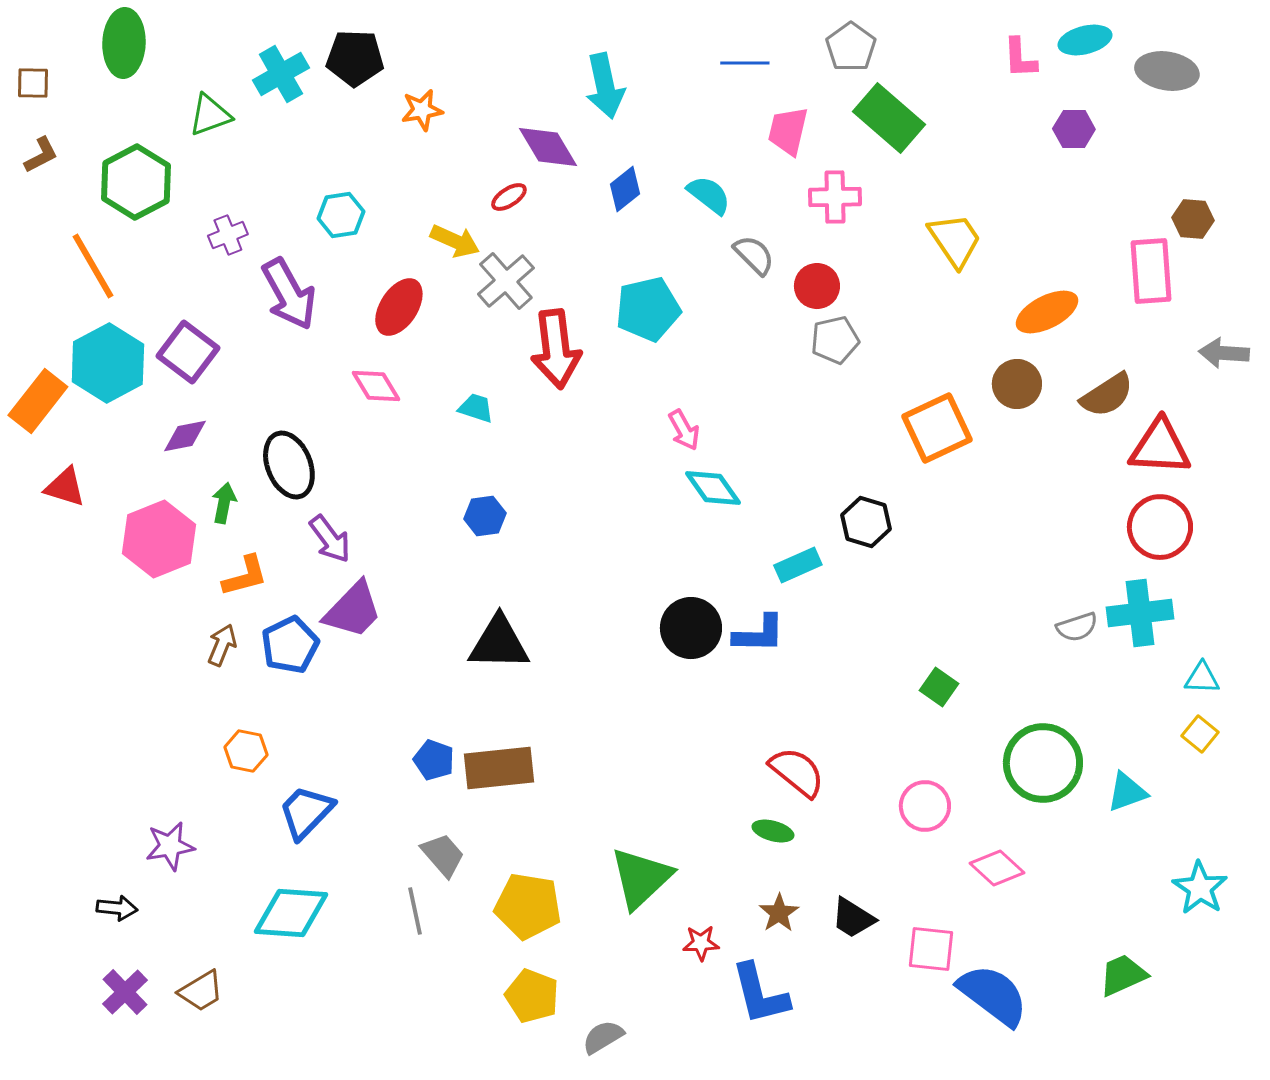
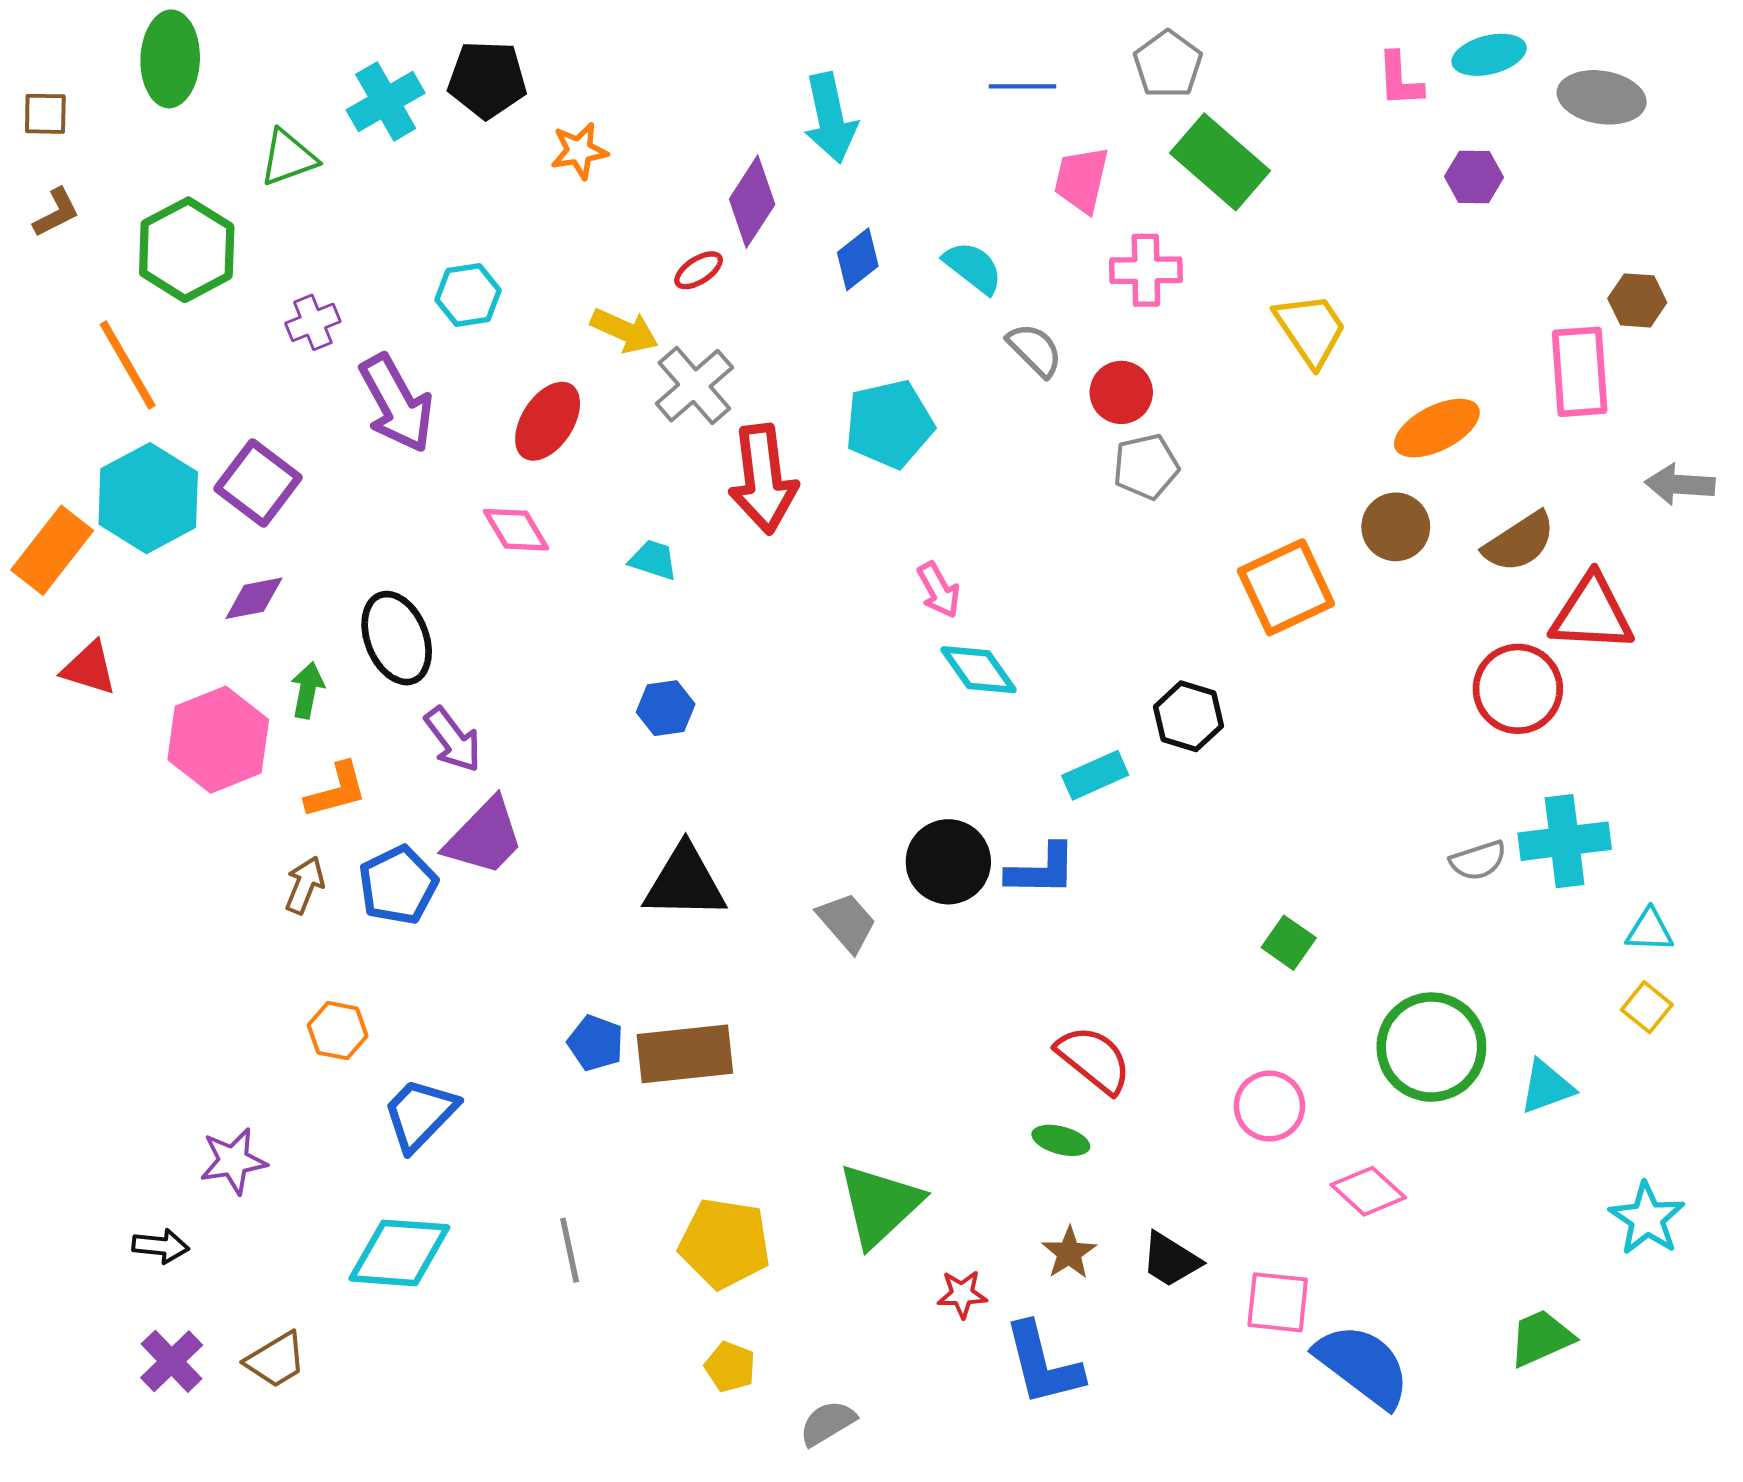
purple diamond: (548, 147) -> (752, 202), turned 64
red circle: (1160, 527) -> (1518, 689), moved
gray trapezoid: (443, 855) -> (847, 922), moved
yellow pentagon: (532, 996) -> (730, 1367), size x0.7

